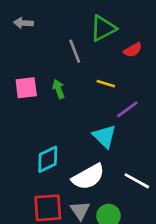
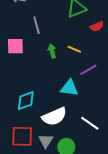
gray line: (75, 51) -> (37, 25), moved
green arrow: (59, 89) -> (52, 51), moved
cyan triangle: (104, 136) -> (69, 88), turned -42

